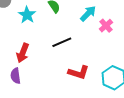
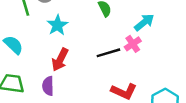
cyan star: (27, 15) -> (57, 25), moved
pink cross: (106, 26) -> (133, 44), moved

